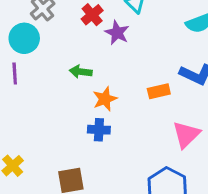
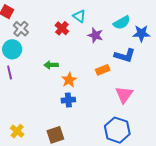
red cross: (92, 15) -> (62, 28), moved
purple star: (117, 33) -> (95, 35), moved

